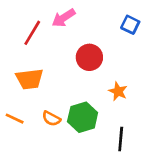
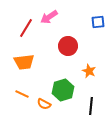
blue square: (130, 25) -> (98, 22), turned -32
orange line: (15, 119) -> (22, 94), moved
orange semicircle: (51, 119) -> (44, 104), moved

